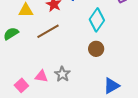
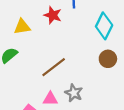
brown line: (48, 31) -> (54, 67), moved

